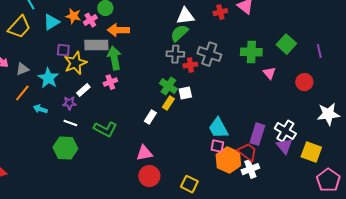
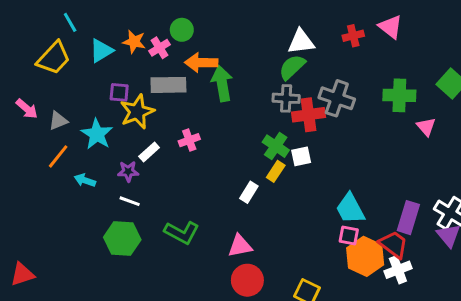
green arrow: (114, 58) -> (222, 83), moved
red cross: (190, 65) -> (308, 115), size x1.5
green L-shape: (105, 129) -> (182, 232), moved

